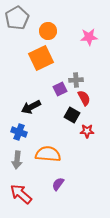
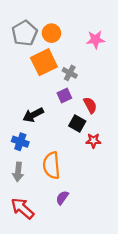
gray pentagon: (17, 18) -> (25, 33), moved
gray cross: (76, 80) -> (70, 73), moved, turned 32
orange semicircle: (48, 154) -> (51, 165), turned -100

